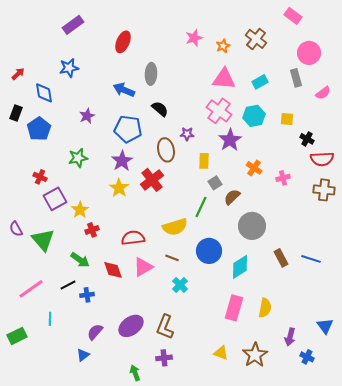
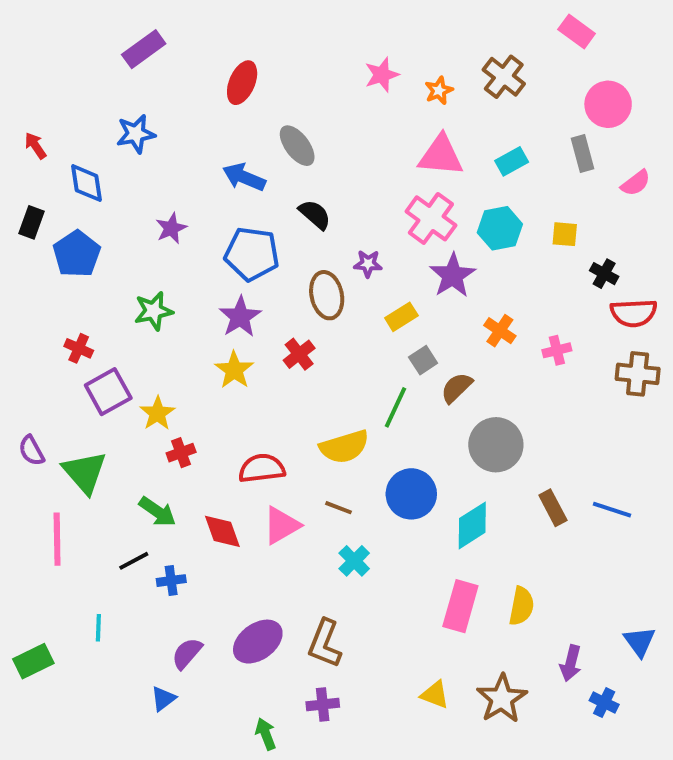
red arrow: (18, 74) -> (35, 146), turned -80
gray ellipse: (151, 74) -> (297, 146), turned -40
yellow rectangle: (204, 161) -> (401, 317), turned 56
red cross: (152, 180) -> (299, 354), size x0.7
pink line: (31, 289) -> (57, 539), moved, turned -56

